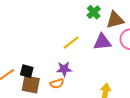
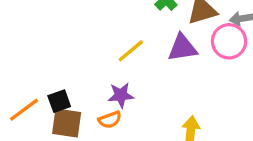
black square: (27, 71) -> (59, 101), turned -32

